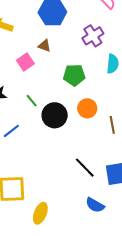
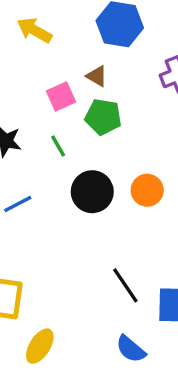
green pentagon: (74, 75) -> (103, 117), moved
green line: (32, 101) -> (58, 146), moved

